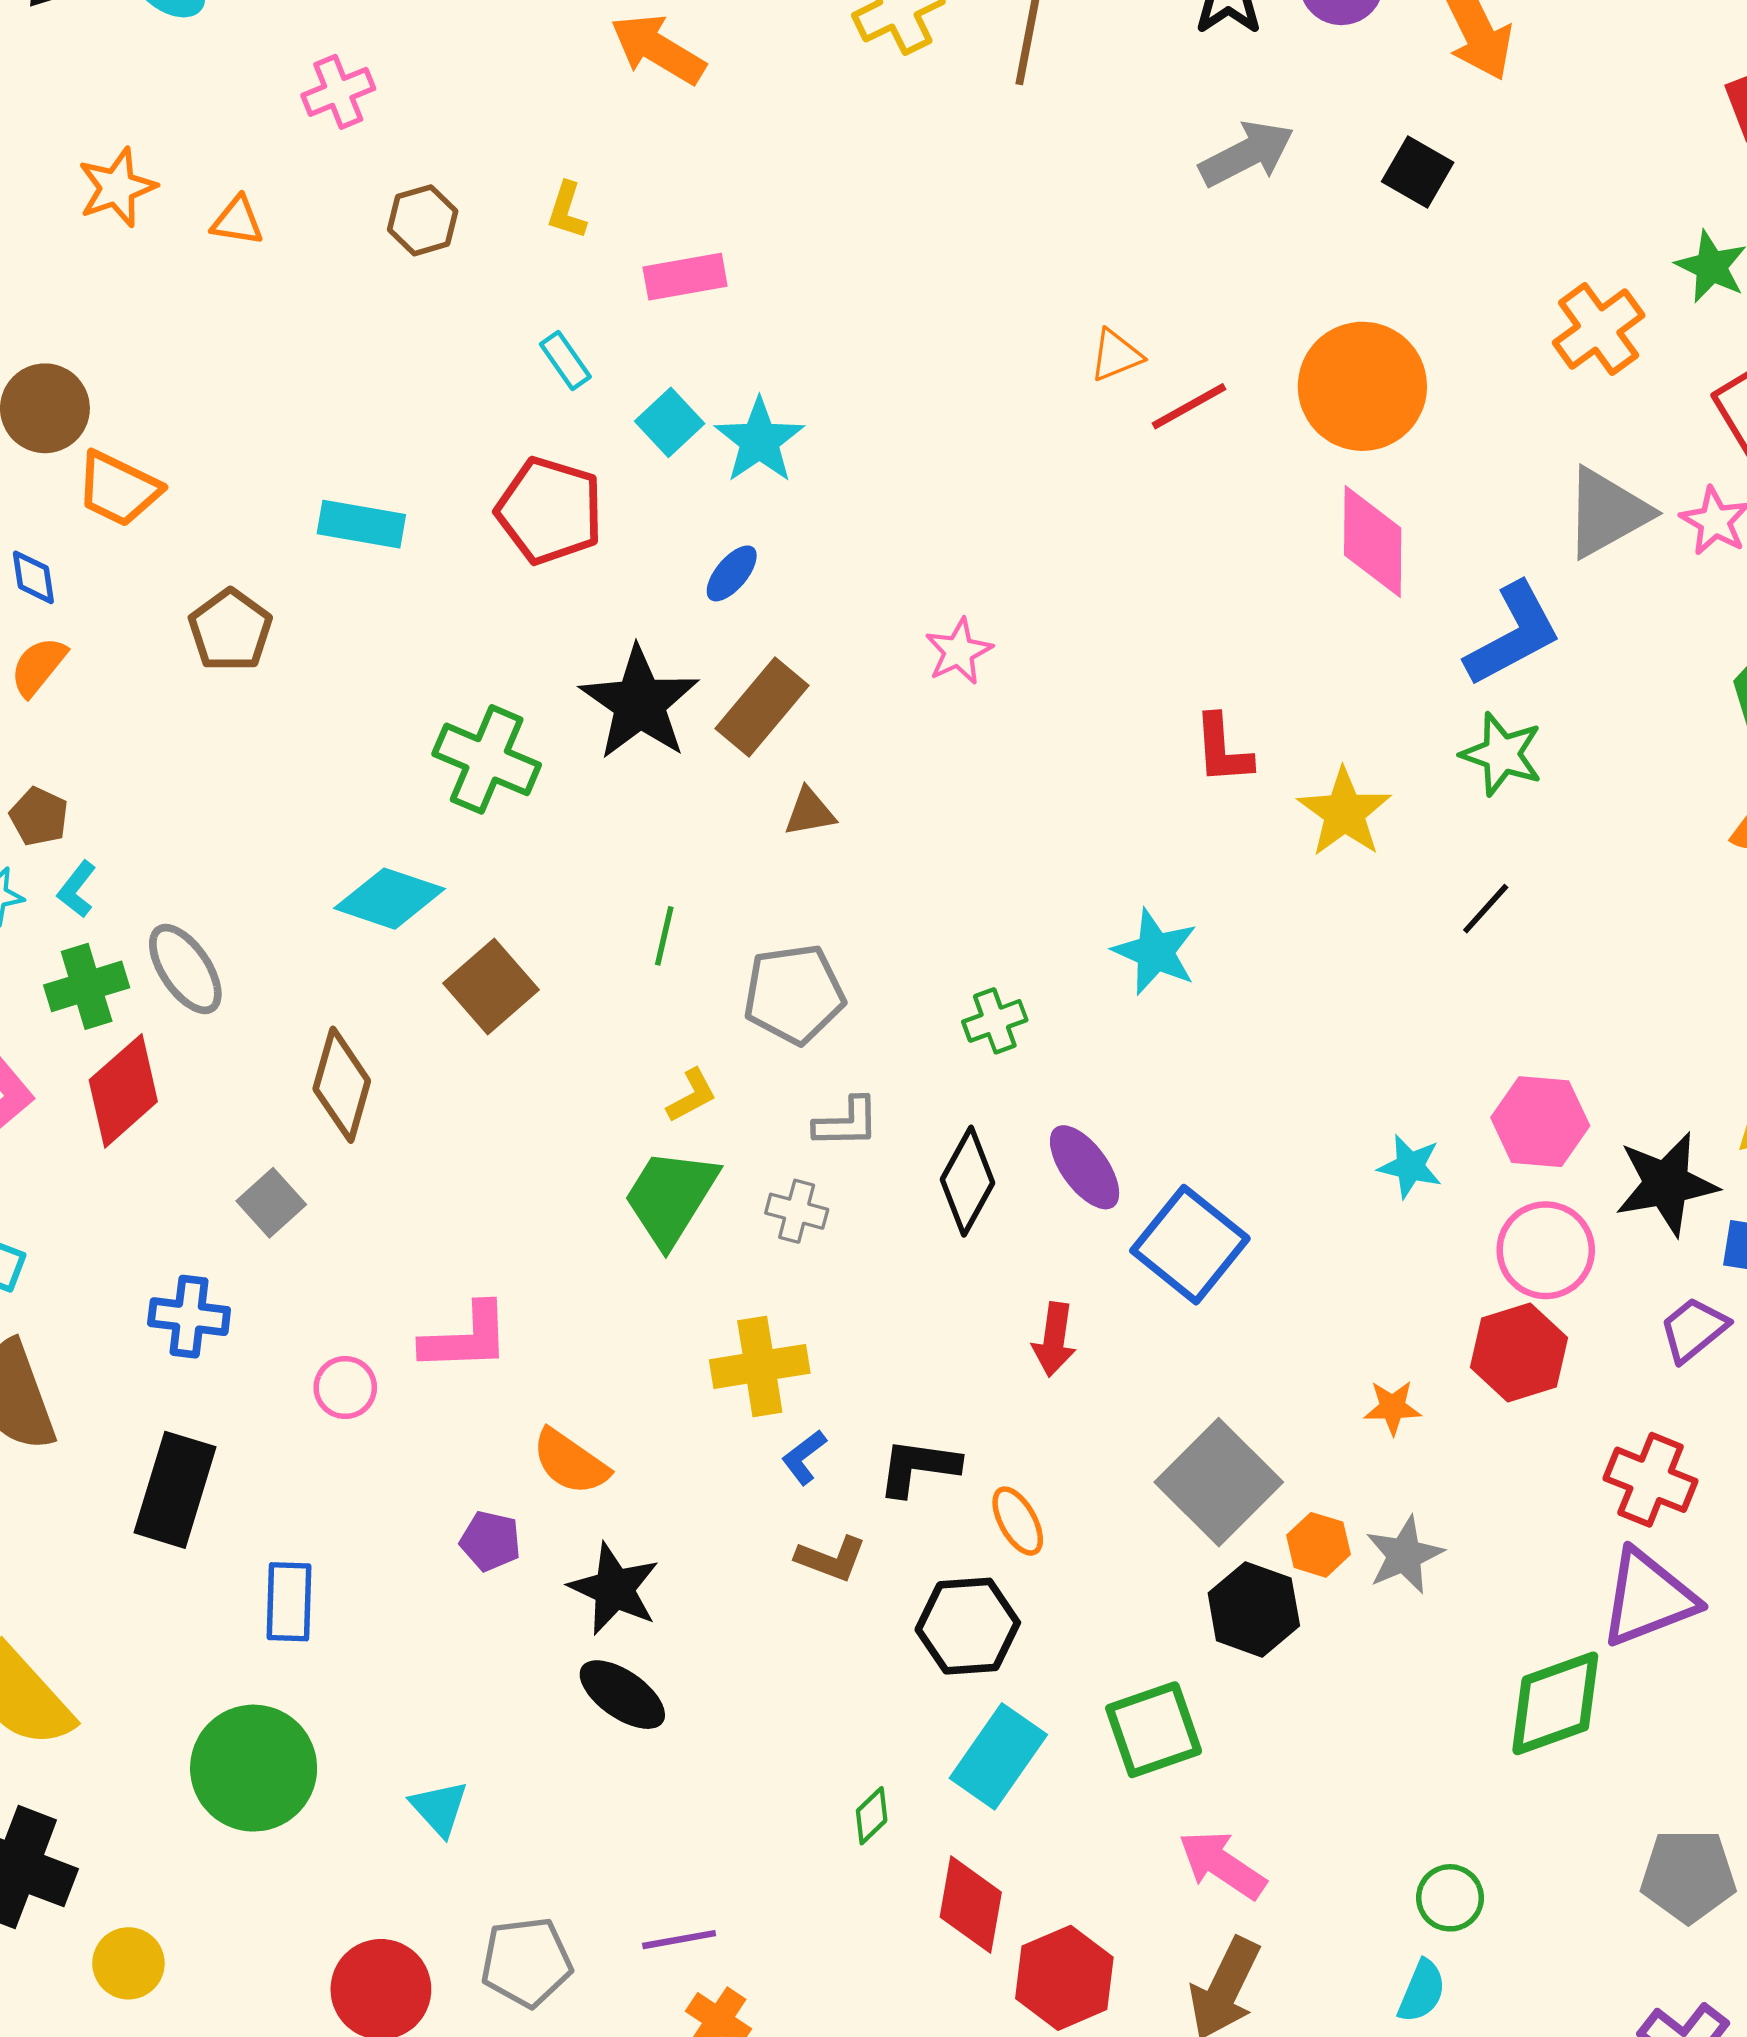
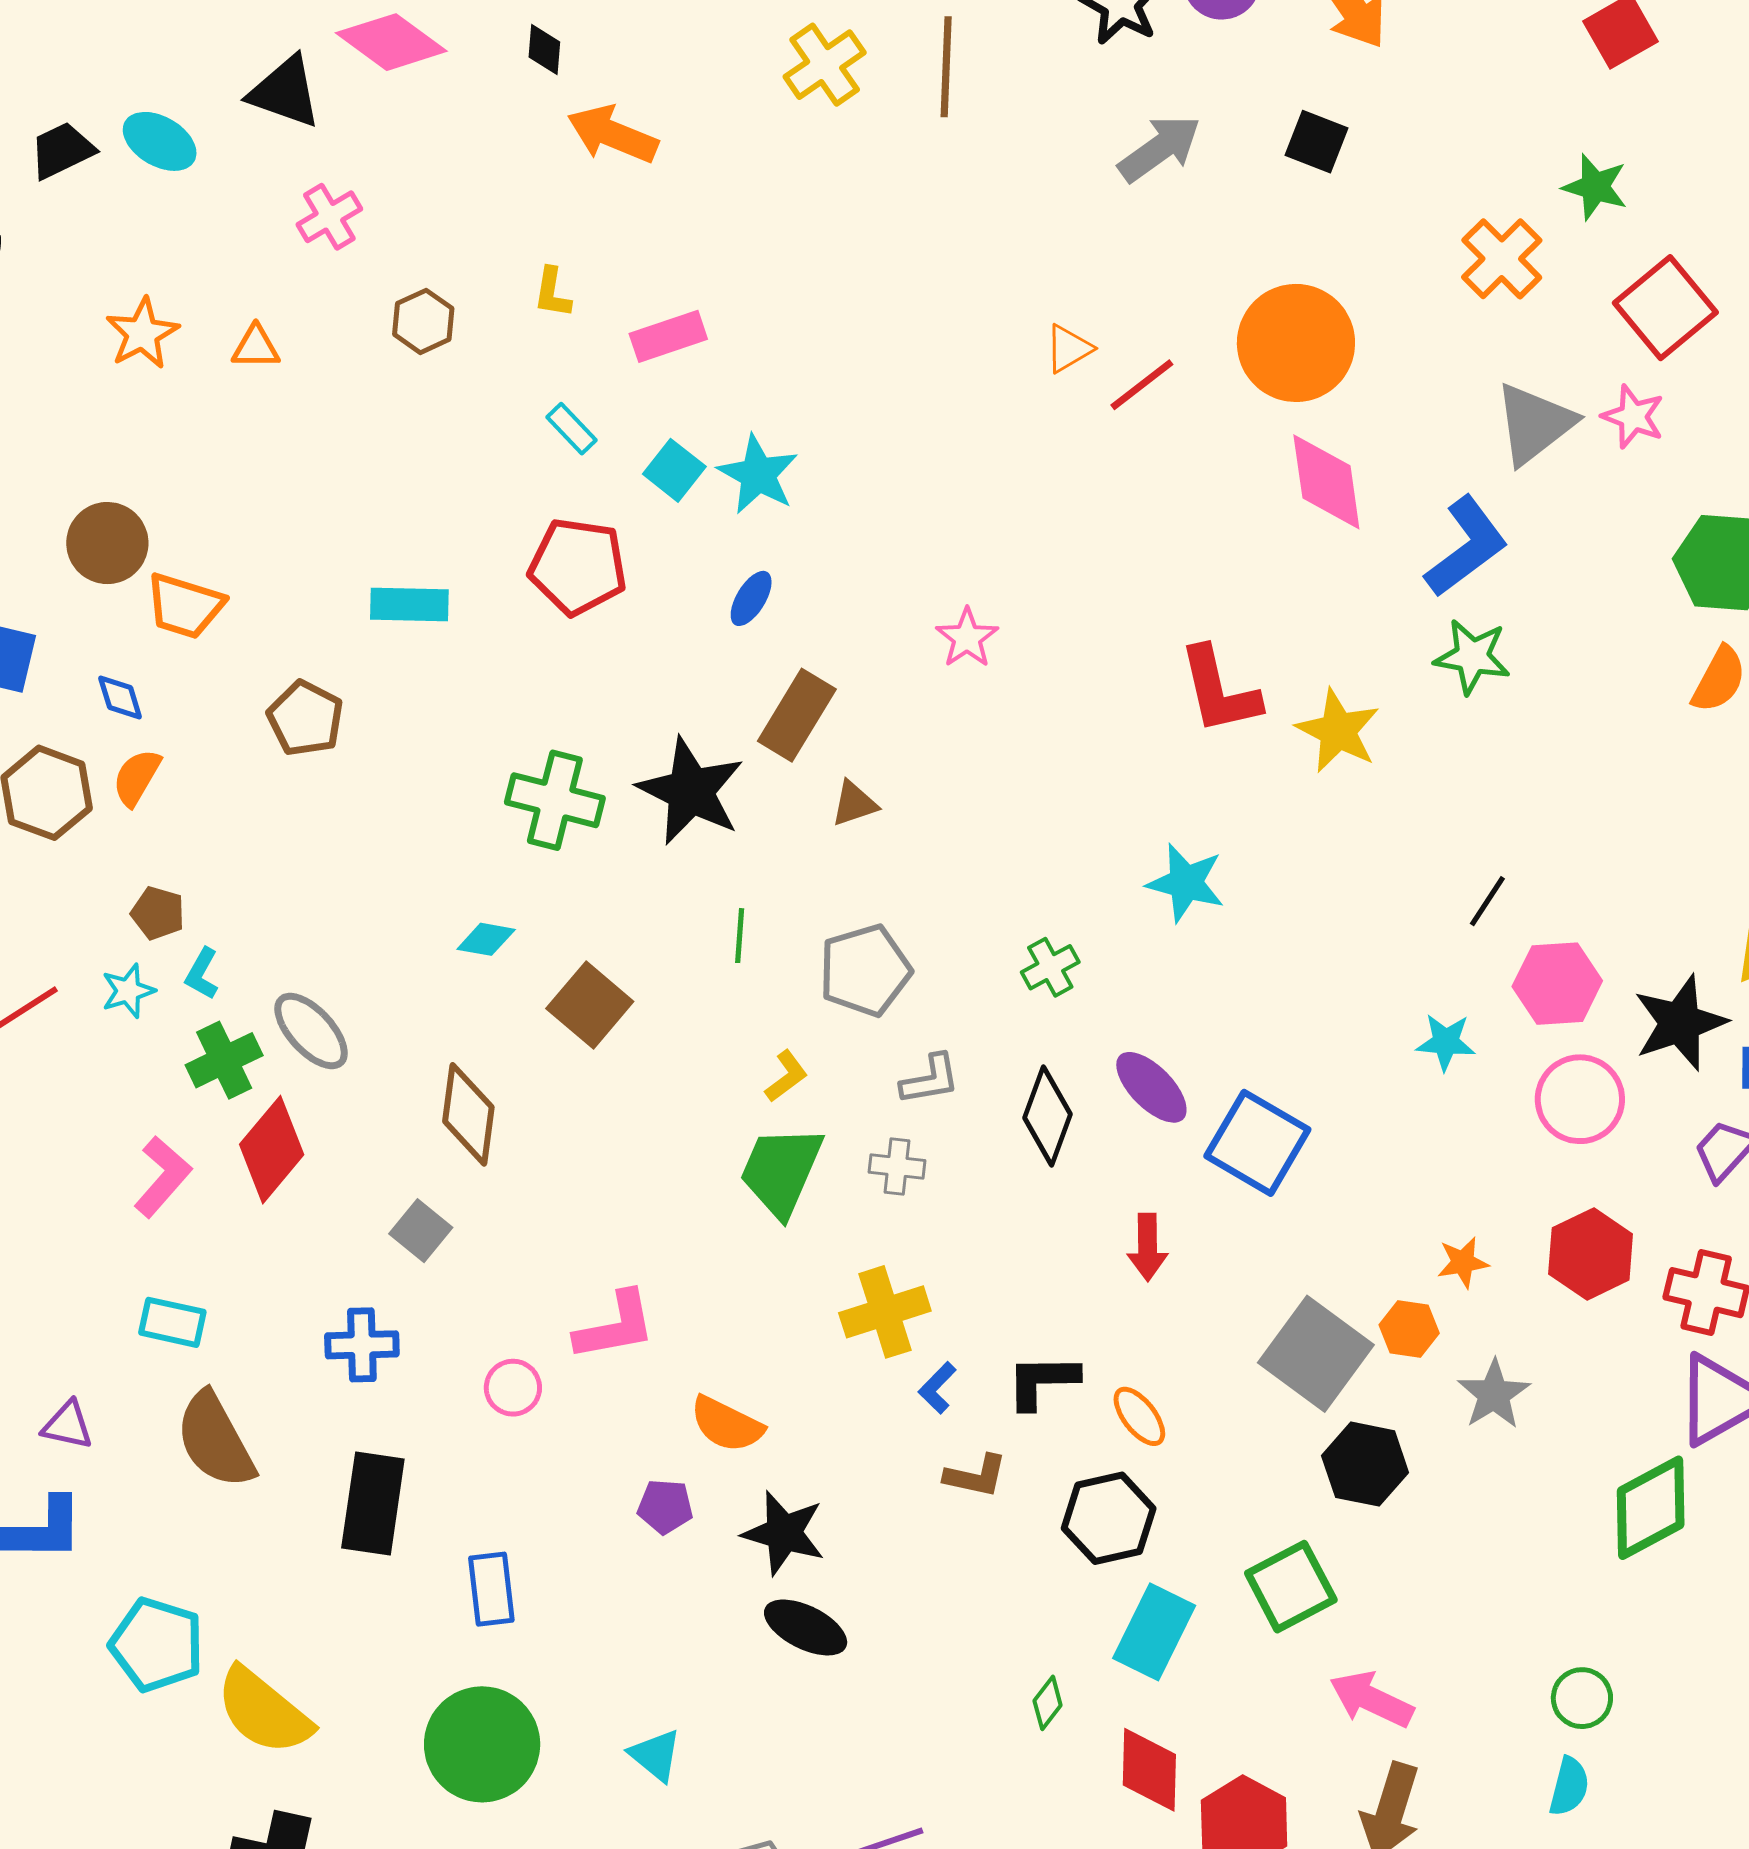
black star: (640, 703) -> (691, 791), moved
red L-shape: (1223, 749) -> (1219, 690), size x1.4
cyan diamond: (390, 899) -> (486, 939), size x0.6
black line: (1486, 909) -> (1487, 901), moved
red hexagon: (1519, 1352) -> (1591, 1254), moved
orange hexagon: (1318, 1545) -> (1409, 1329), moved

